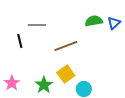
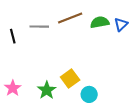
black line: (20, 41) -> (13, 36), moved
brown line: (66, 46) -> (70, 18), moved

